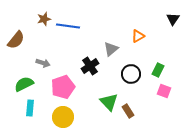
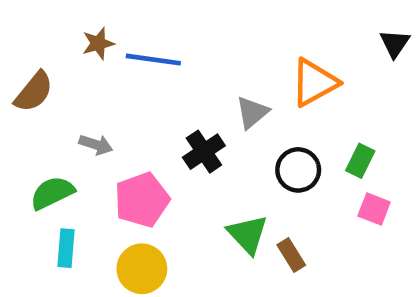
orange triangle: (138, 36) -> (314, 83), size x1.6

